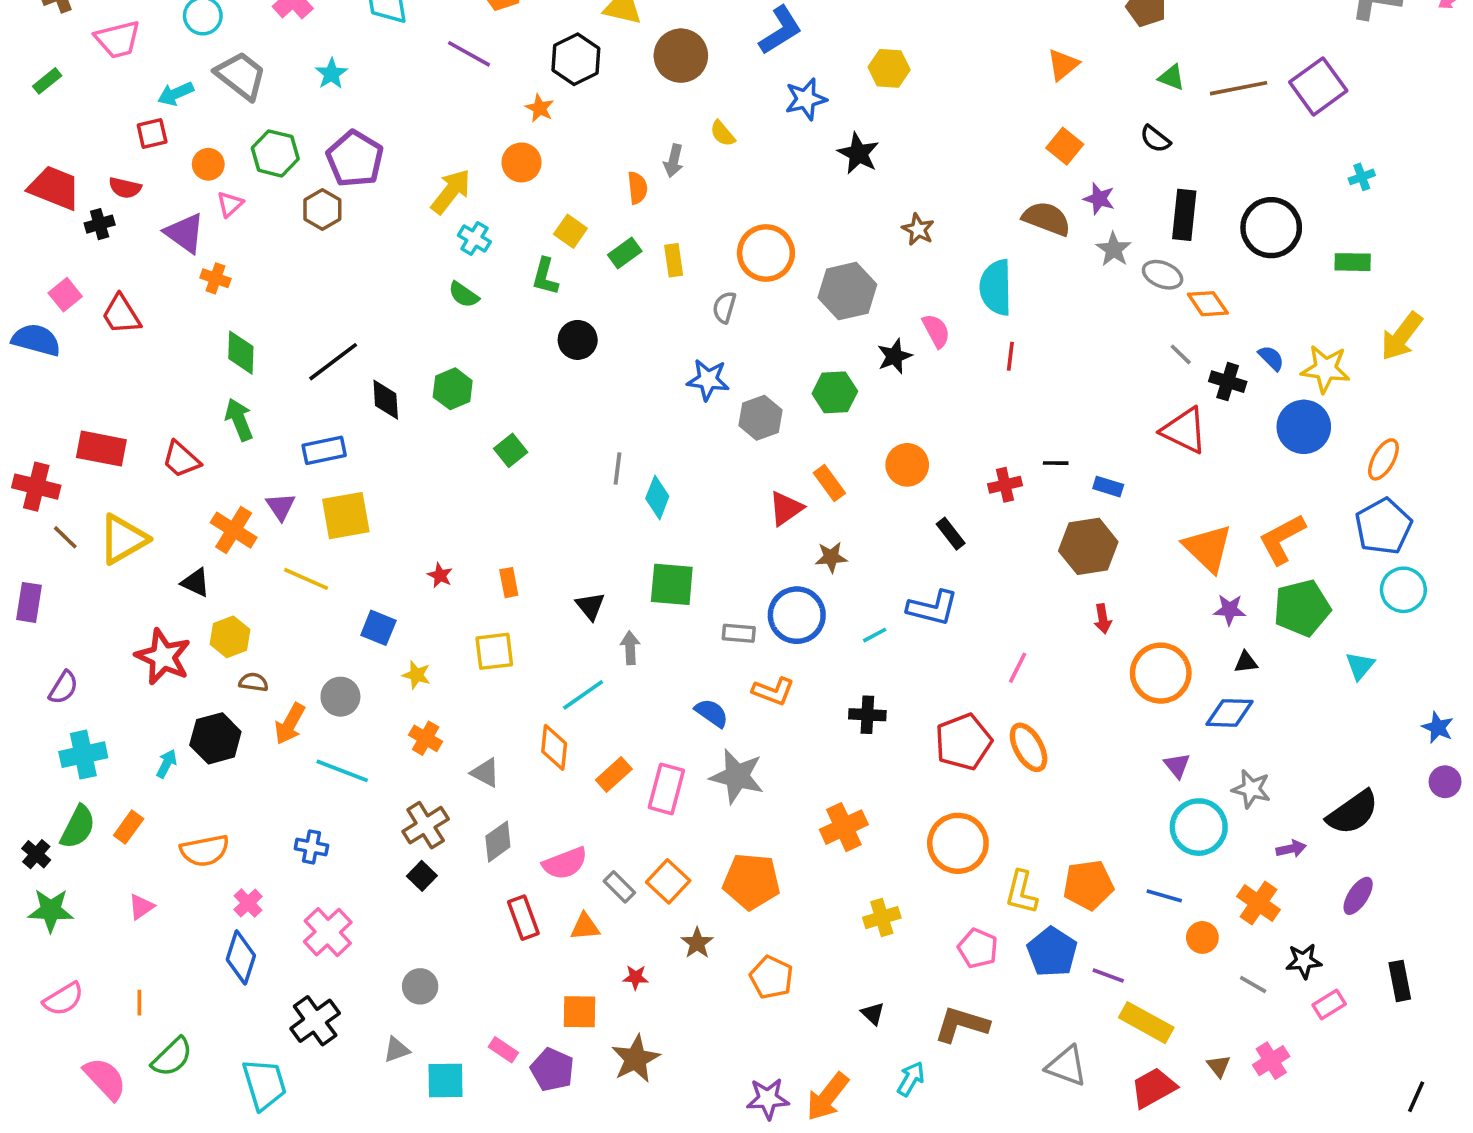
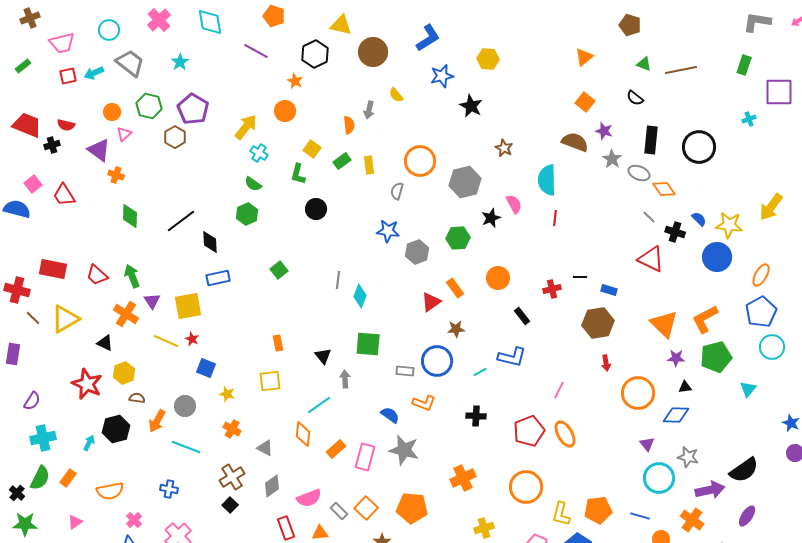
purple square: (1318, 86) -> (779, 92), moved, turned 36
red square: (152, 133) -> (68, 76), moved
green rectangle: (1353, 262) -> (744, 65), moved, turned -72
green hexagon: (453, 389) -> (247, 214), moved
green arrow: (239, 420) -> (132, 276), moved
blue rectangle: (324, 450) -> (218, 278), moved
red star: (440, 575) -> (192, 339), moved
purple arrow: (1291, 849) -> (710, 490), size x1.8

